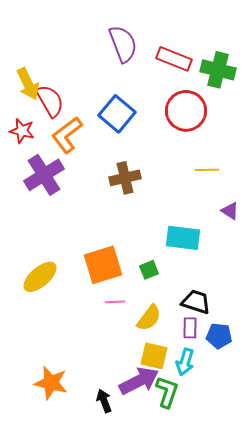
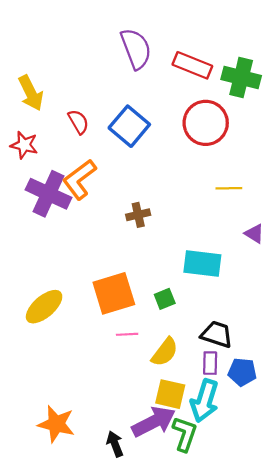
red semicircle: (50, 101) -> (78, 122), moved, size x0.7
orange L-shape: (67, 135) -> (79, 179), moved
purple cross: (44, 175) -> (48, 194), turned -33
brown cross: (125, 178) -> (138, 215), moved, size x0.7
cyan arrow: (185, 362) -> (205, 401), size x1.4

